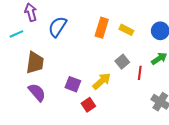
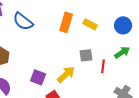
blue semicircle: (58, 27) -> (23, 21), turned -85
gray square: (122, 62) -> (86, 55), turned 32

